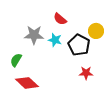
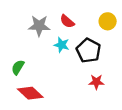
yellow circle: (96, 31) -> (108, 21), moved
gray star: (34, 35) -> (39, 26), moved

